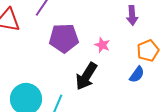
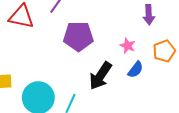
pink star: (102, 45) -> (128, 46), moved
blue semicircle: (137, 74) -> (135, 70), moved

